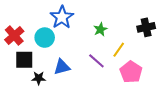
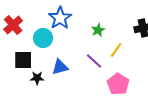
red cross: (14, 35) -> (13, 25), moved
pink pentagon: (131, 72) -> (118, 84), moved

